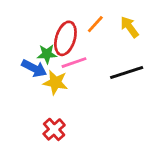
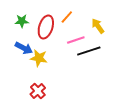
yellow arrow: (129, 27) -> (98, 26), moved
green star: (47, 54) -> (22, 21), moved
pink line: (74, 63) -> (76, 40), moved

